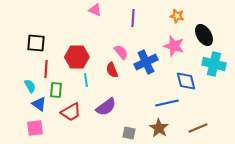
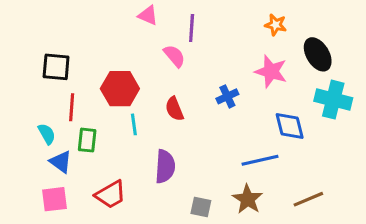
purple line: (133, 18) -> (192, 28), moved
pink semicircle: (121, 52) -> (174, 56), moved
blue cross: (146, 62) -> (227, 96), size x0.6
purple semicircle: (106, 107) -> (165, 167), turned -50
red trapezoid: (71, 112) -> (111, 195), moved

